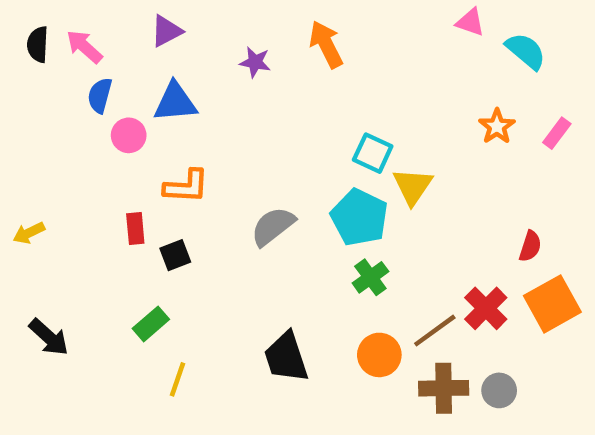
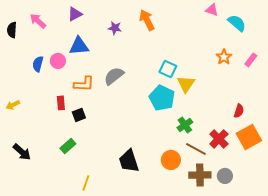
black semicircle: (38, 44) -> (12, 30), moved
blue semicircle: (100, 95) -> (38, 64), moved
gray semicircle: (273, 226) -> (114, 76), moved
green cross: (370, 277) -> (185, 125), moved
brown line: (435, 331) -> (196, 149), turned 65
yellow line: (177, 379) -> (86, 183), moved

